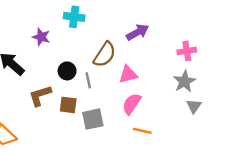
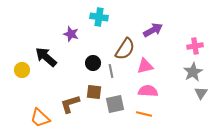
brown L-shape: (40, 96) -> (70, 104), moved
pink semicircle: (132, 104) -> (148, 91), turned 60
orange line: (142, 131) -> (144, 114), moved

